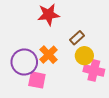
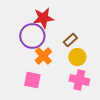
purple circle: (24, 62) -> (32, 36), moved
pink cross: (94, 70) -> (79, 80), moved

